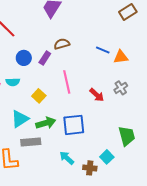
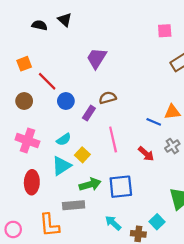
blue line: (103, 50) -> (154, 122), moved
blue circle: (24, 58) -> (66, 101), moved
cyan semicircle: (13, 82) -> (64, 139), moved, turned -32
cyan triangle: (20, 119) -> (61, 166), moved

